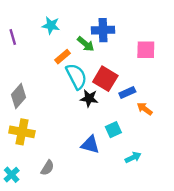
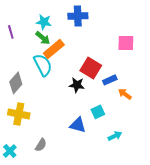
blue cross: (103, 30) -> (78, 16), moved
green arrow: (86, 44) -> (43, 38), moved
orange rectangle: (62, 57) -> (54, 49), size x1.5
cyan semicircle: (76, 76) -> (43, 65), moved

